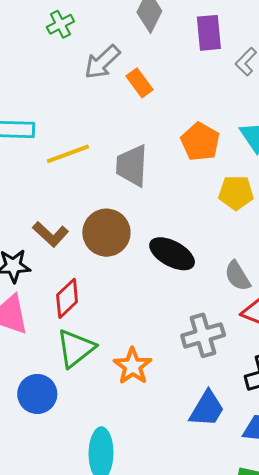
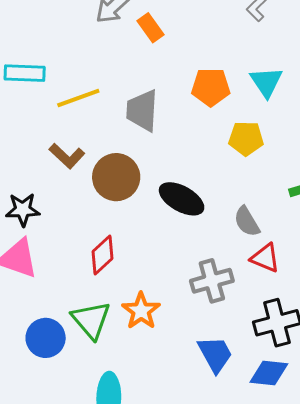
orange pentagon: (200, 142) -> (211, 87), turned -30
brown L-shape: (51, 234) -> (67, 156), moved
red diamond: (67, 298) -> (103, 255), moved
green triangle: (76, 348) -> (91, 320), moved, turned -33
blue trapezoid: (207, 409) -> (215, 354), turned -60

